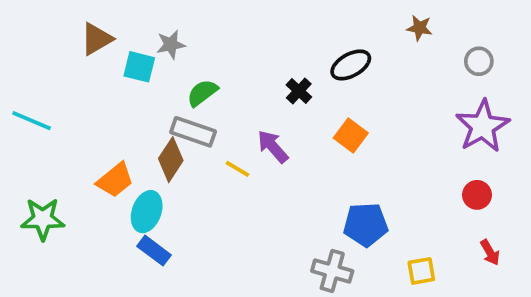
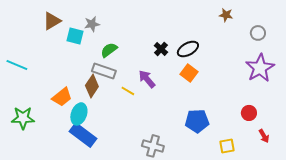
black ellipse: (351, 65) -> (188, 49), moved
red circle: (477, 195) -> (249, 113), moved
blue rectangle: (154, 251) -> (83, 135), size x1.5
gray cross: (332, 271) -> (153, 146), moved

